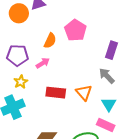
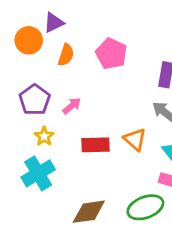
orange semicircle: (50, 41) -> (66, 55), moved
purple pentagon: (17, 55) -> (35, 100), turned -30

